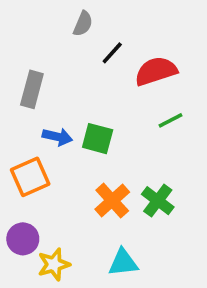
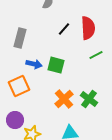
black line: (112, 53) -> (64, 29), moved
red semicircle: (156, 71) -> (88, 28), turned 105

